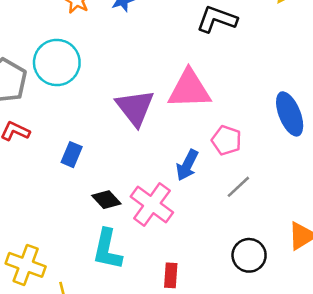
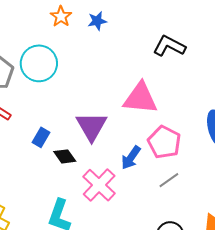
purple triangle: (135, 108) -> (92, 126), moved
pink pentagon: (226, 140) -> (164, 142), size x1.4
black diamond: (106, 200) -> (65, 156), moved

